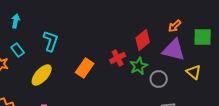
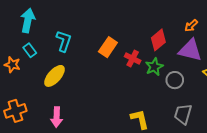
cyan arrow: (16, 21) -> (28, 20), size x1.6
red cross: (118, 58) -> (133, 58), turned -35
orange rectangle: (85, 68) -> (108, 47), moved

